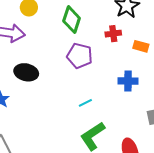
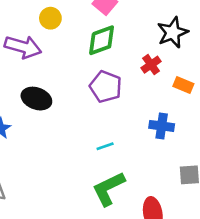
green diamond: (72, 20) -> (102, 40), turned 44
red cross: (113, 34) -> (151, 65), turned -35

